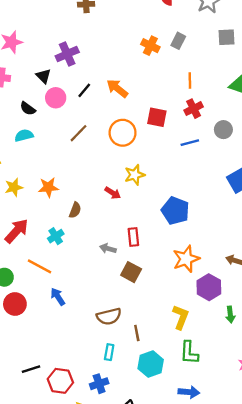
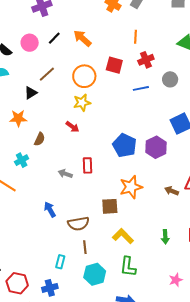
black triangle: (44, 76) -> (31, 93), moved, turned 40
orange line: (190, 81) -> (136, 37), moved
yellow star: (135, 175) -> (82, 103), moved
brown square: (131, 272) -> (110, 206), moved, turned -36
purple hexagon: (209, 287) -> (156, 147), moved
blue arrow: (58, 297) -> (50, 209), moved
brown semicircle: (109, 316) -> (78, 224), moved
yellow L-shape: (181, 317) -> (123, 236), turned -70

